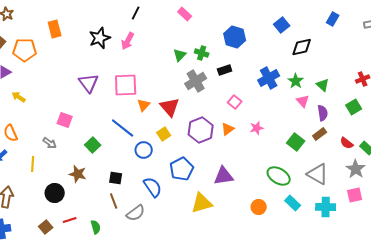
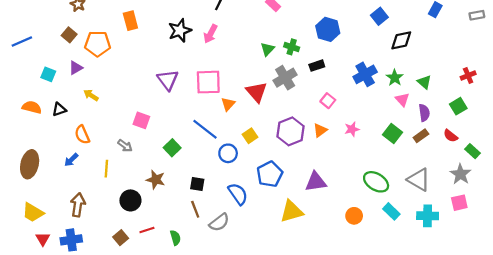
red triangle: (170, 107) -> (257, 92), moved
green square: (296, 142) -> (392, 134), moved
red semicircle: (347, 143) -> (451, 136), moved

